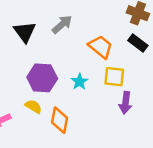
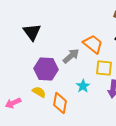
gray arrow: (62, 24) -> (71, 56), moved
cyan star: (79, 82) -> (83, 86), moved

